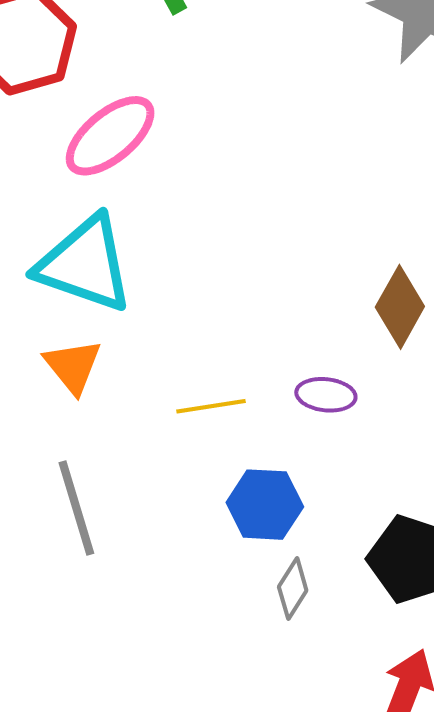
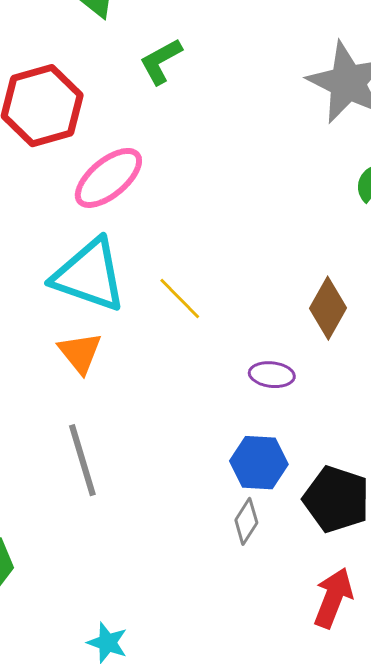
yellow line: (211, 406) -> (180, 299), moved, turned 54
blue hexagon: (265, 505) -> (259, 463), moved

